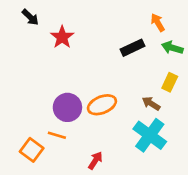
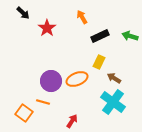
orange arrow: (158, 22) -> (82, 17), moved
yellow rectangle: (170, 82) -> (99, 62), moved

